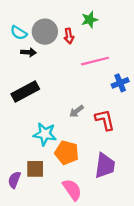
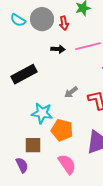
black arrow: (29, 52) -> (58, 49), moved
purple semicircle: (14, 180) -> (22, 165), moved, turned 133

